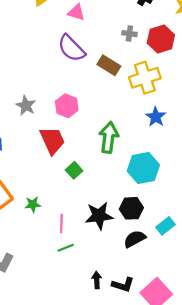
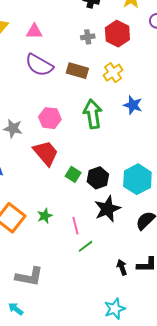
yellow cross: (145, 78) -> (113, 73), size x0.7
green arrow: (109, 137) -> (93, 114), moved
cyan hexagon: (143, 168) -> (137, 179), moved
black hexagon: (131, 208) -> (98, 178), moved

